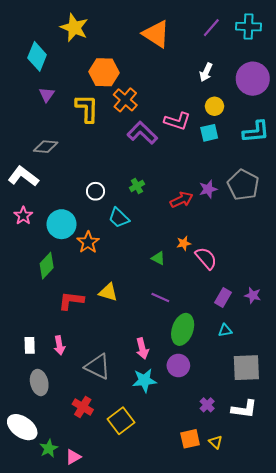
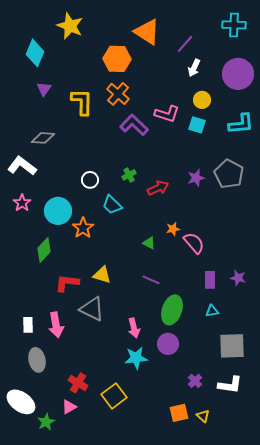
purple line: (211, 28) -> (185, 44), moved
orange hexagon: (104, 72) -> (117, 59), moved
cyan square: (209, 133) -> (197, 125), turned 30
red arrow: (182, 200) -> (158, 188), moved
purple rectangle: (223, 297) -> (210, 280), turned -30
pink arrow: (59, 345) -> (56, 325), size x1.4
gray triangle: (98, 367) -> (92, 309), moved
pink triangle: (73, 457) -> (69, 407), moved

